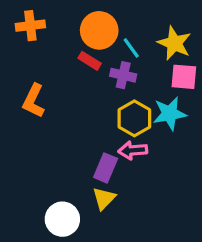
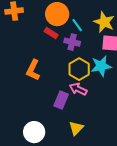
orange L-shape: (34, 101) -> (33, 70), moved
pink arrow: (133, 150) -> (78, 89), turned 30
yellow triangle: (104, 198) -> (76, 128), moved

